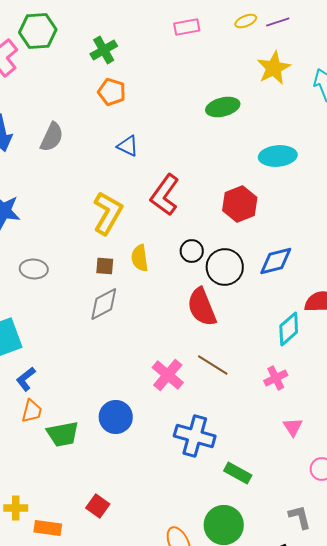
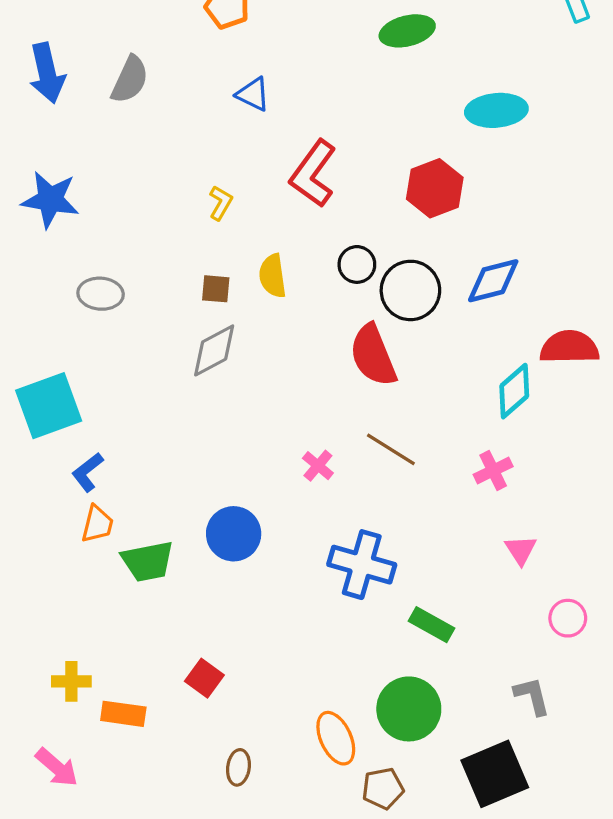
yellow L-shape: (108, 213) -> (221, 203), size x0.5
pink cross: (168, 375) -> (318, 466), size x0.6

